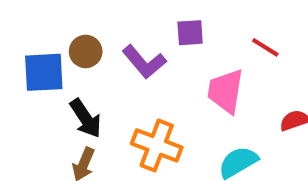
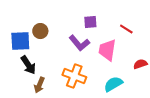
purple L-shape: (144, 62) -> (79, 43), moved
black arrow: (86, 118) -> (28, 65), moved

